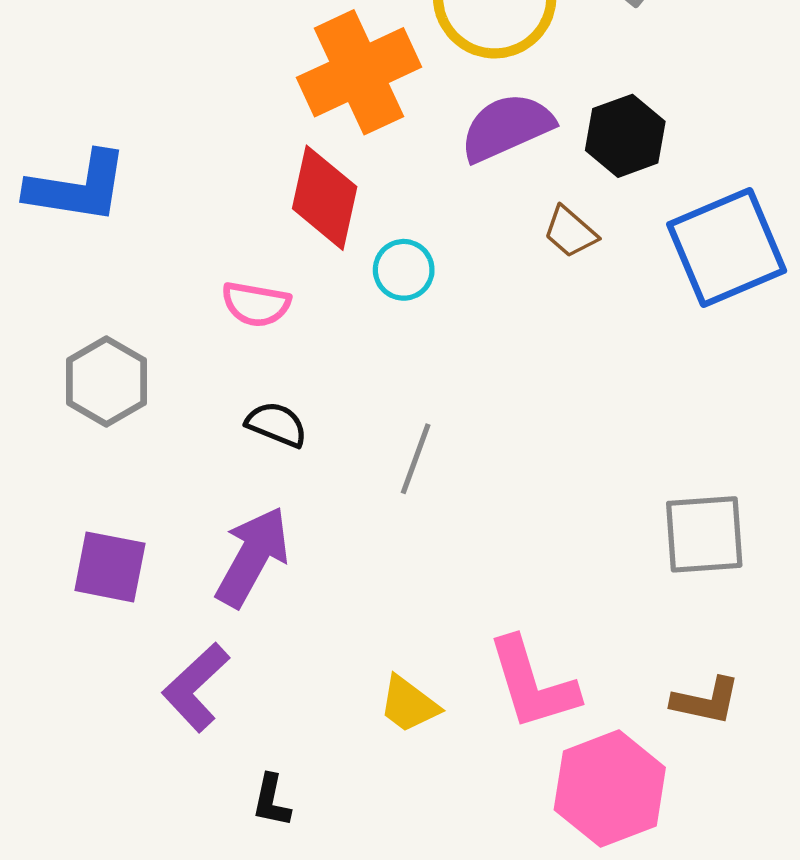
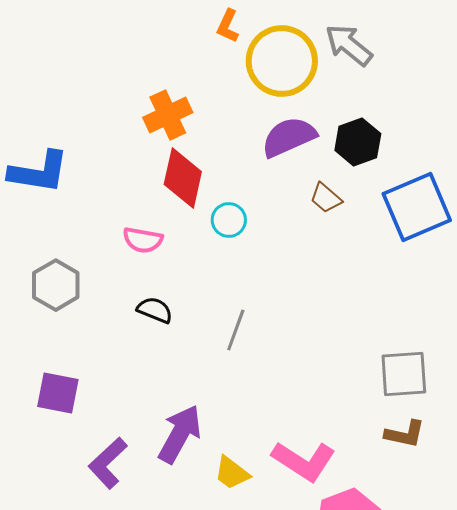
orange cross: (359, 72) -> (168, 115), moved, size x0.7
purple arrow: (253, 557) -> (180, 434), moved
pink L-shape: (532, 684) -> (304, 461), turned -40
brown L-shape: (706, 701) -> (405, 434), moved

